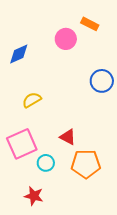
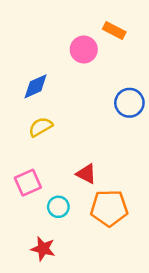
blue diamond: (19, 54) -> (36, 86), moved
pink square: (22, 144) -> (28, 183), size x0.7

